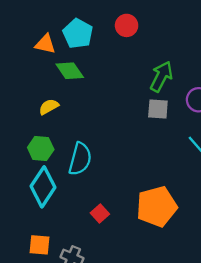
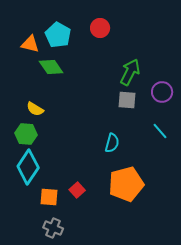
yellow semicircle: (49, 107) -> (35, 109), moved, turned -120
cyan semicircle: (80, 159) -> (112, 143), moved, size x0.7
orange square: (39, 245) -> (49, 197), moved

